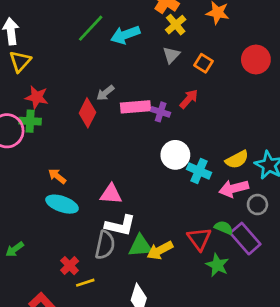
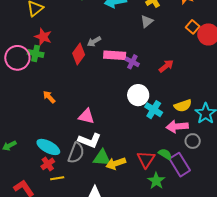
orange square: (203, 63) -> (193, 27), moved
red arrow: (189, 99) -> (166, 66), moved
cyan ellipse: (62, 204) -> (48, 147), moved

